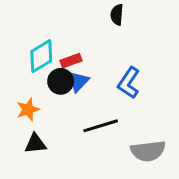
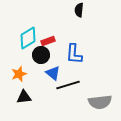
blue triangle: (78, 81) -> (53, 73), moved, turned -35
blue L-shape: (129, 83) -> (74, 54), moved, turned -30

